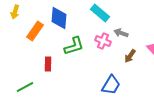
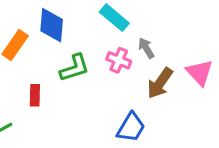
gray arrow: (121, 33) -> (146, 48), turned 40
brown arrow: (130, 56) -> (160, 83), size x1.5

